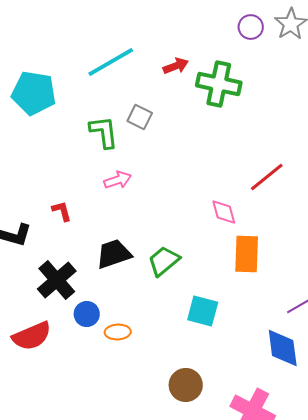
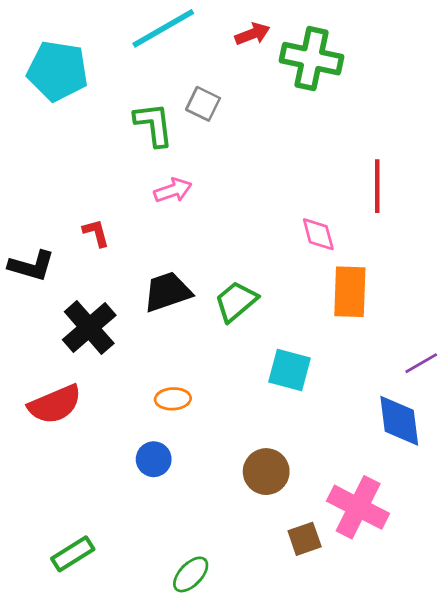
red line: (267, 177) -> (377, 186), turned -51
blue circle: (87, 314) -> (154, 459), moved

